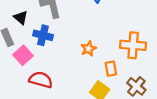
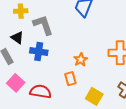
pink square: (23, 55) -> (16, 83), moved
orange rectangle: (111, 69) -> (70, 79), moved

